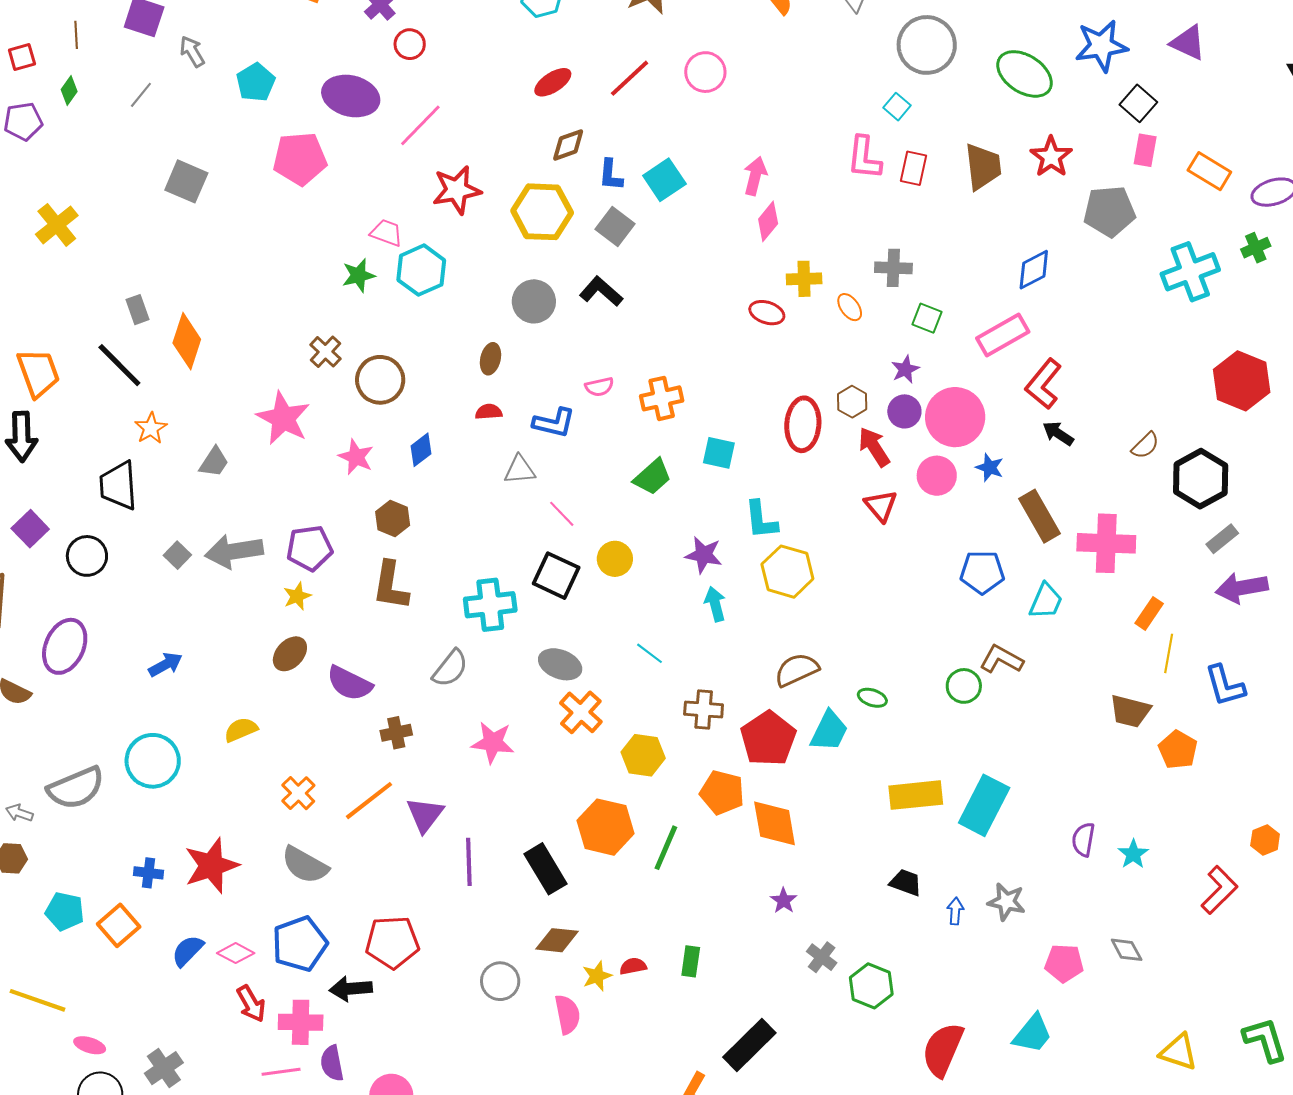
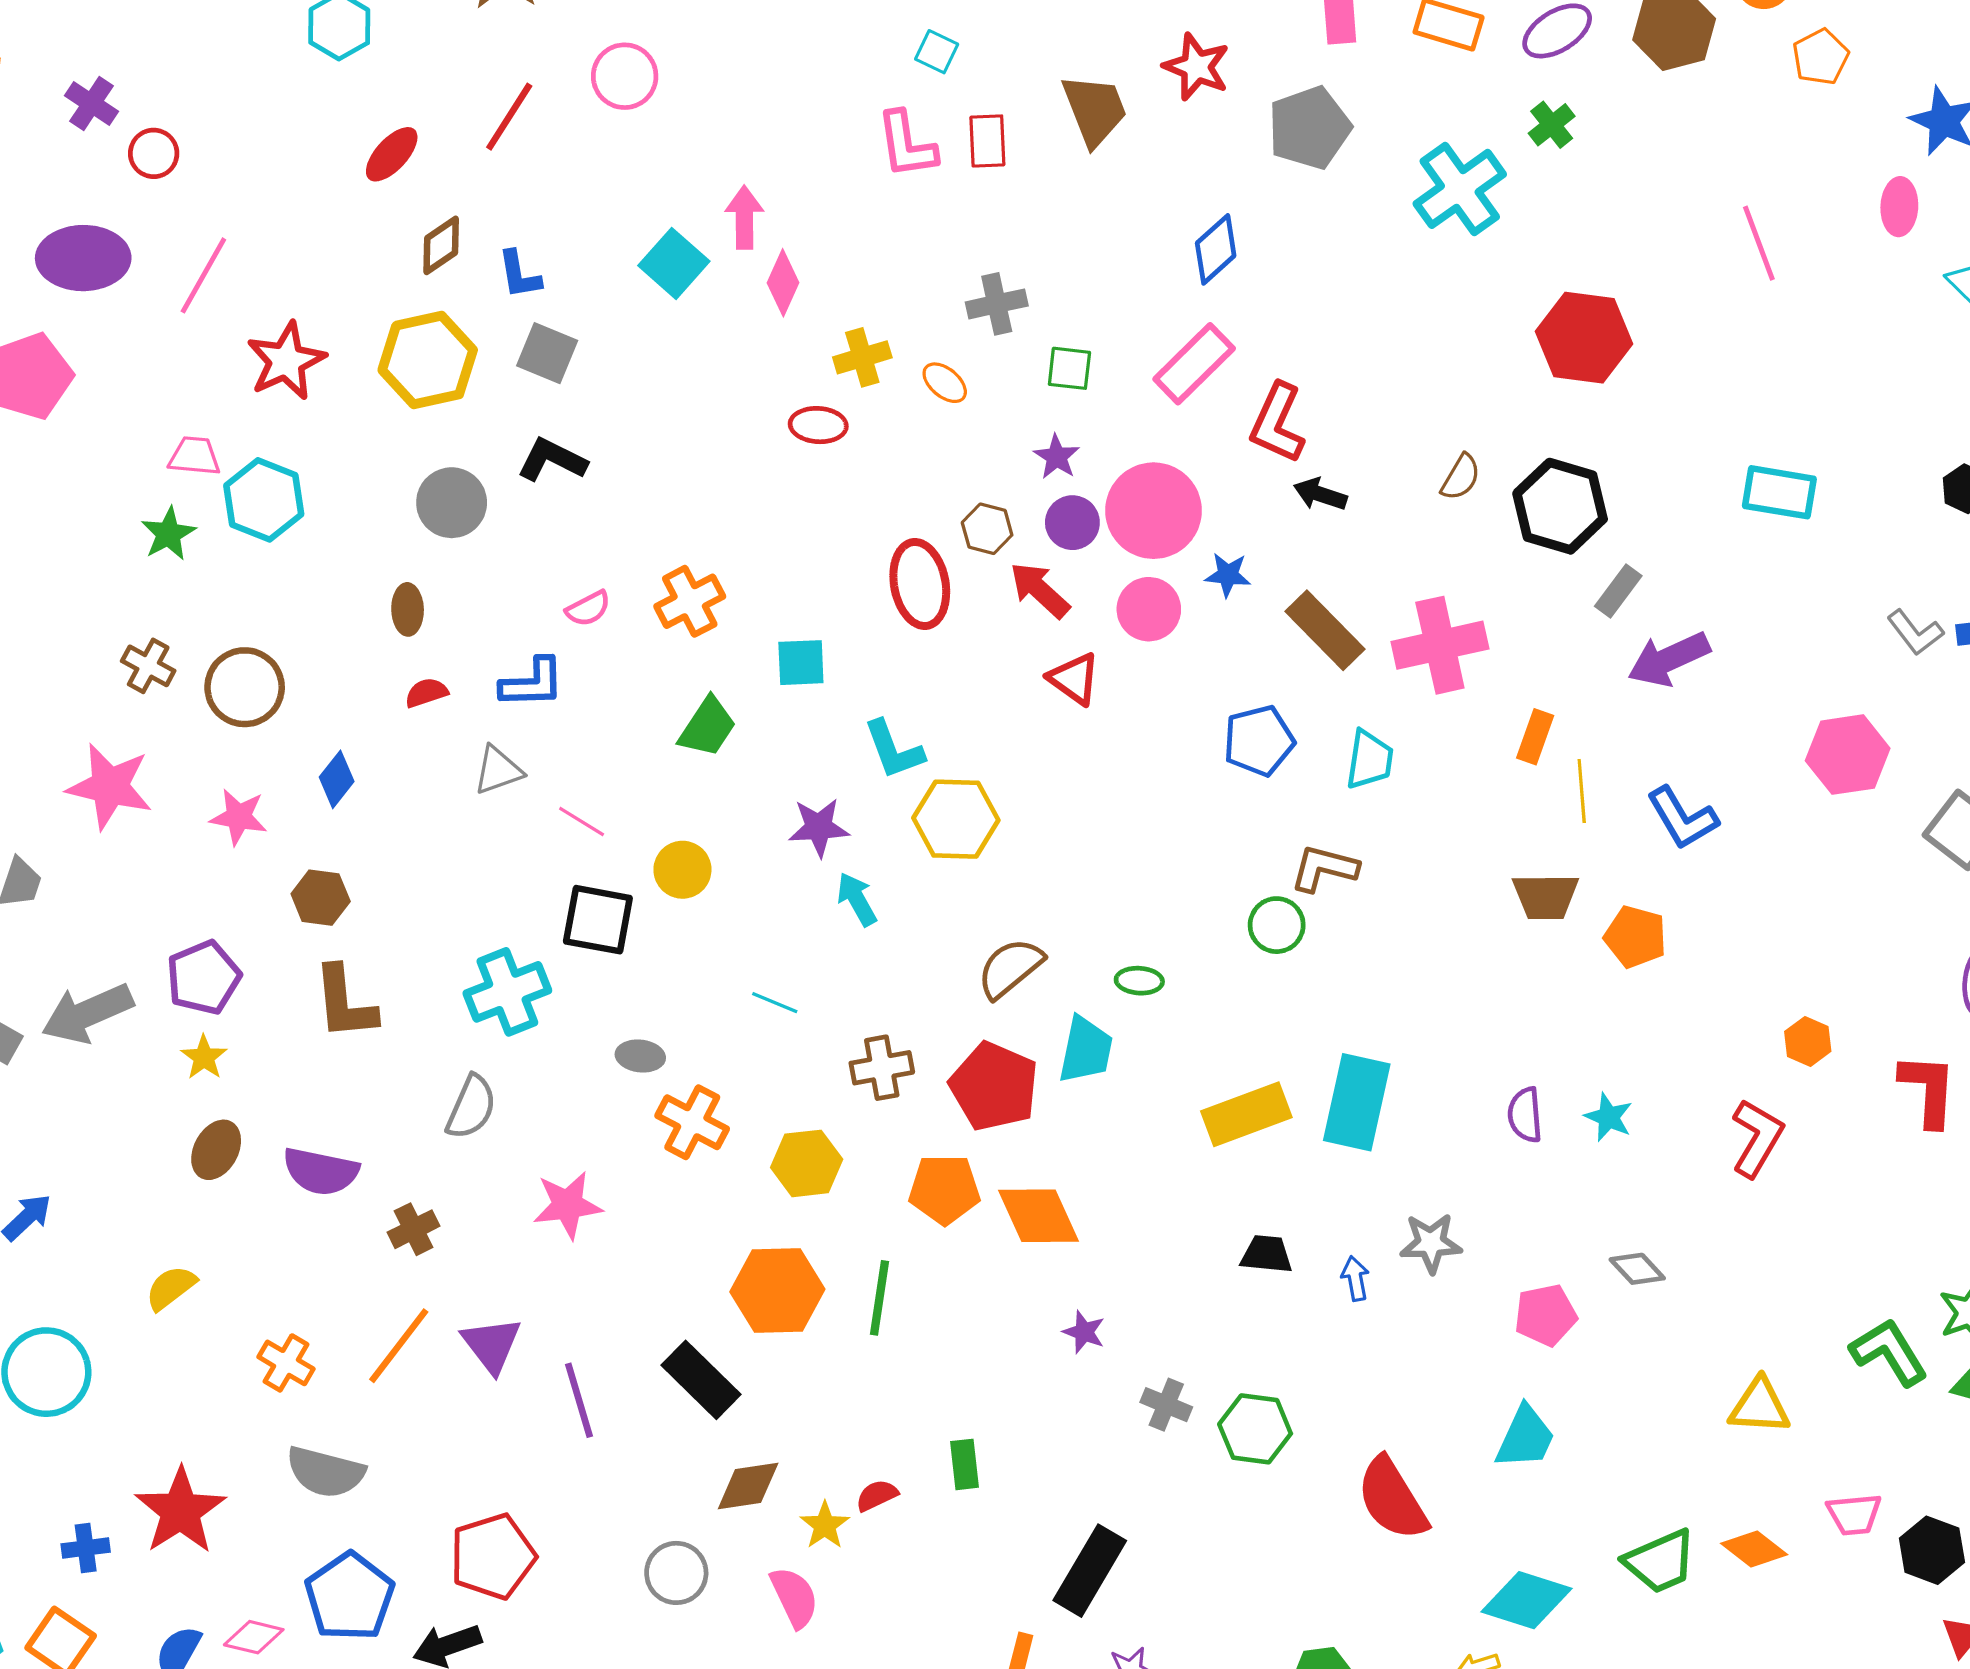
cyan square: (664, 180) -> (674, 263), moved
gray ellipse: (560, 664) -> (640, 1056), size x0.7
red semicircle: (943, 1050) -> (1392, 1499), turned -40

